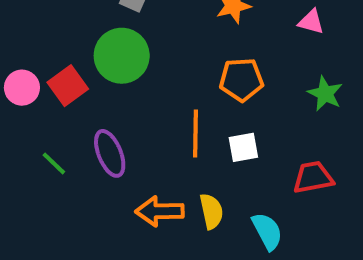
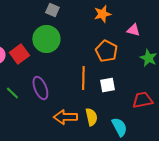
pink triangle: (311, 22) -> (133, 30), moved
orange pentagon: (241, 80) -> (106, 51), turned 30

